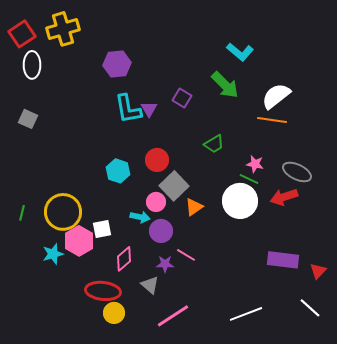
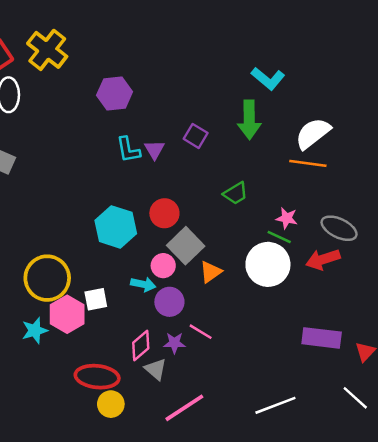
yellow cross: (63, 29) -> (47, 50), turned -36
green arrow: (225, 85) -> (249, 120), turned 44
cyan L-shape: (128, 109) -> (128, 150), size x0.7
cyan hexagon: (118, 171) -> (116, 227), size x1.4
pink diamond: (124, 259) -> (141, 345), moved

